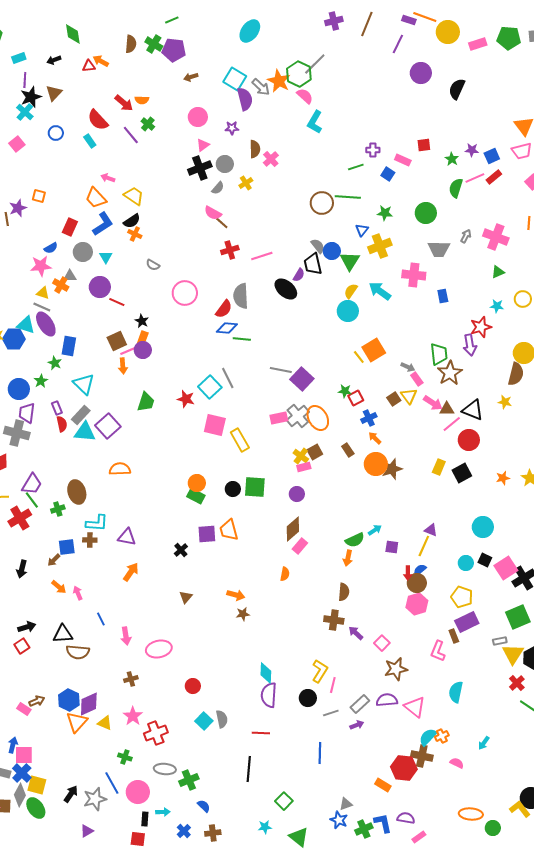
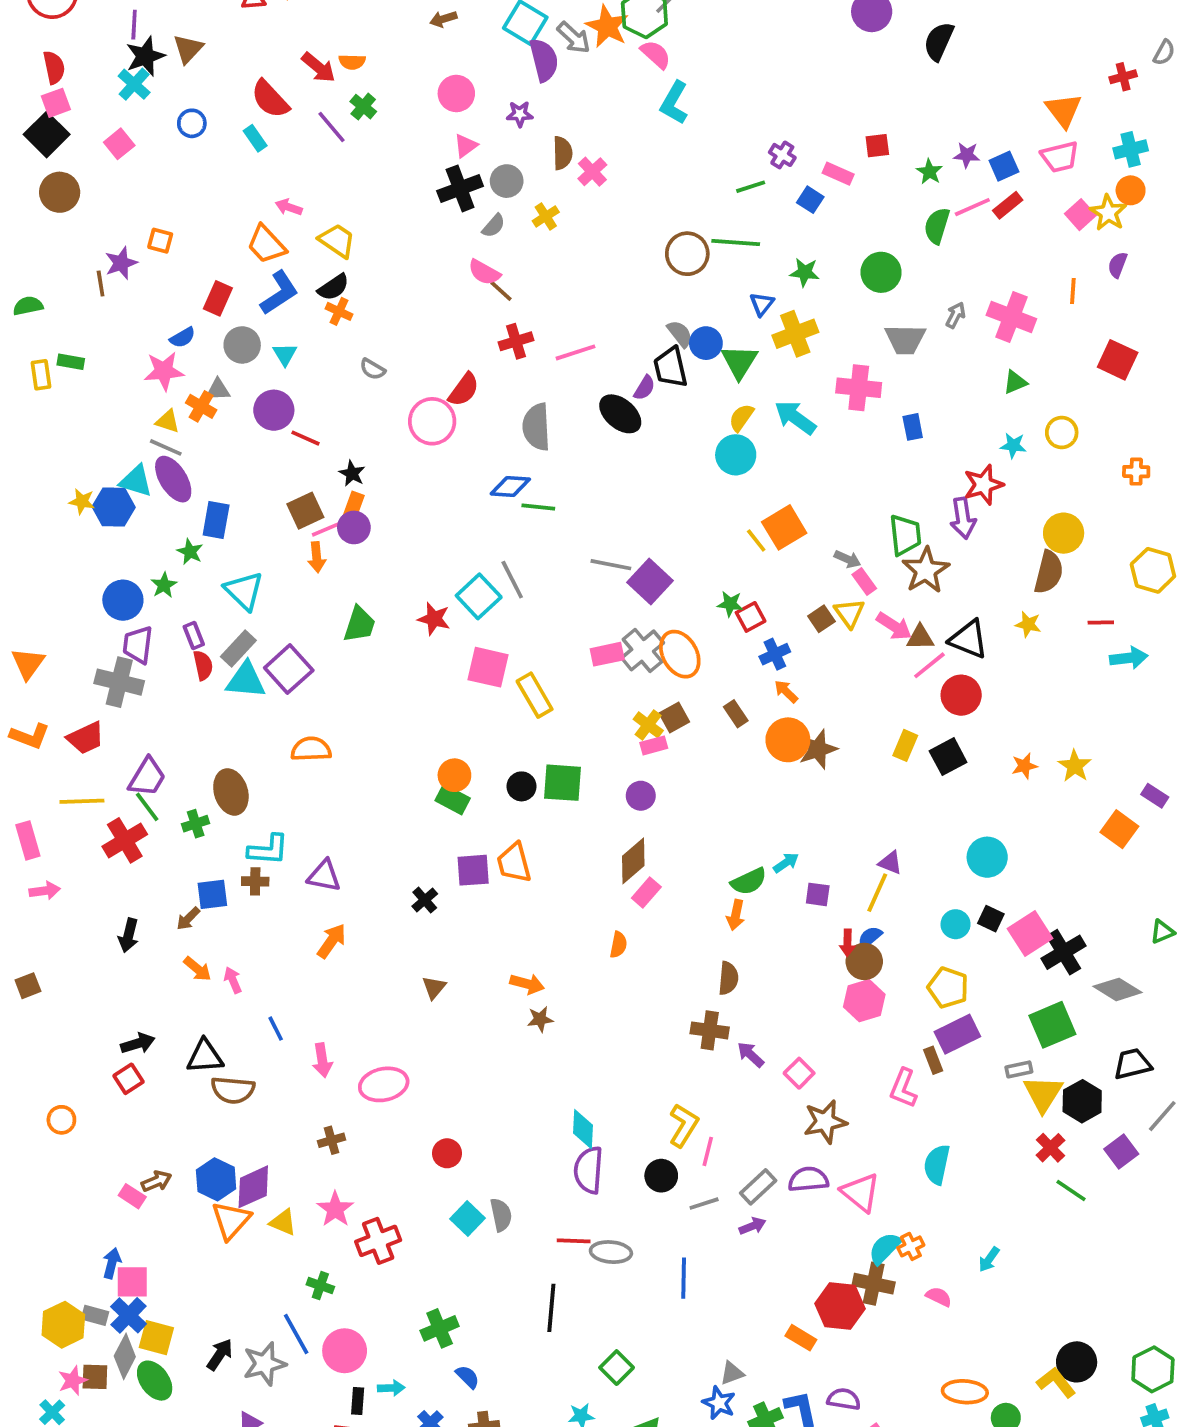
purple cross: (373, 150) -> (782, 155), turned 32
red semicircle: (224, 309) -> (464, 390), moved
gray ellipse: (165, 769) -> (611, 1252), moved

